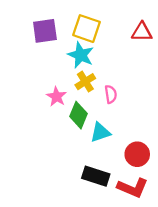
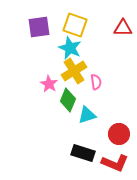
yellow cross: (85, 82) -> (74, 71), size x1.4

